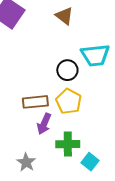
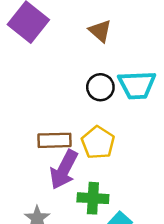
black circle: (67, 70) -> (100, 87), moved
purple arrow: (44, 124) -> (64, 170), size x1.4

